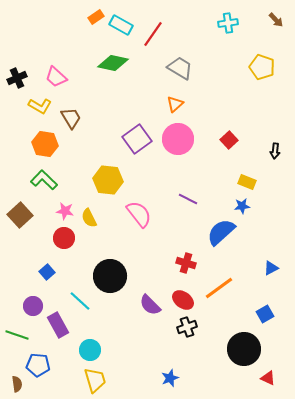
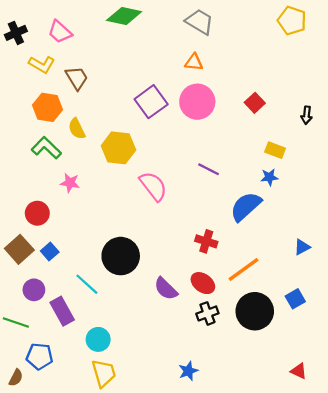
orange triangle: (175, 104) -> (194, 62), turned 48
brown square: (20, 215) -> (19, 249), moved
yellow semicircle: (89, 218) -> (77, 129), moved
red circle: (64, 238) -> (37, 213), moved
black circle: (244, 349) -> (255, 311), moved
brown semicircle: (17, 384) -> (16, 378), turned 35

